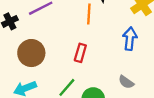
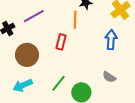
red rectangle: (80, 53) -> (61, 42), moved

